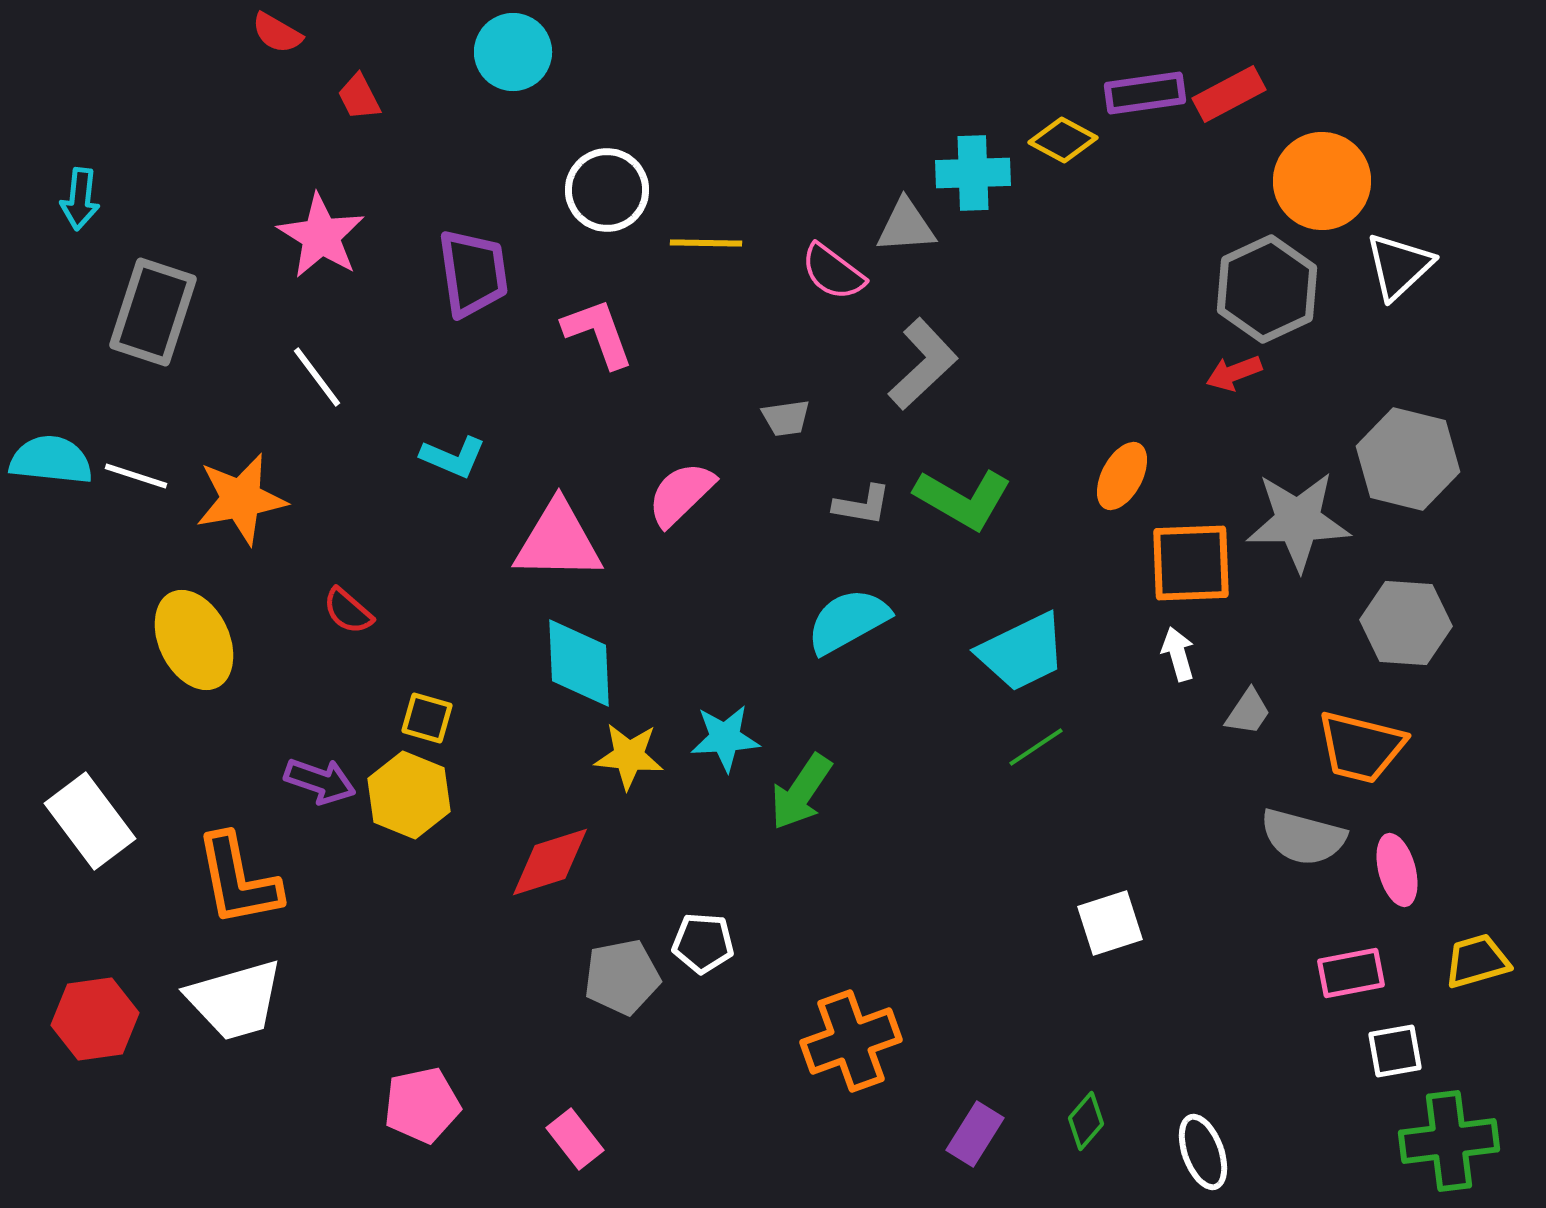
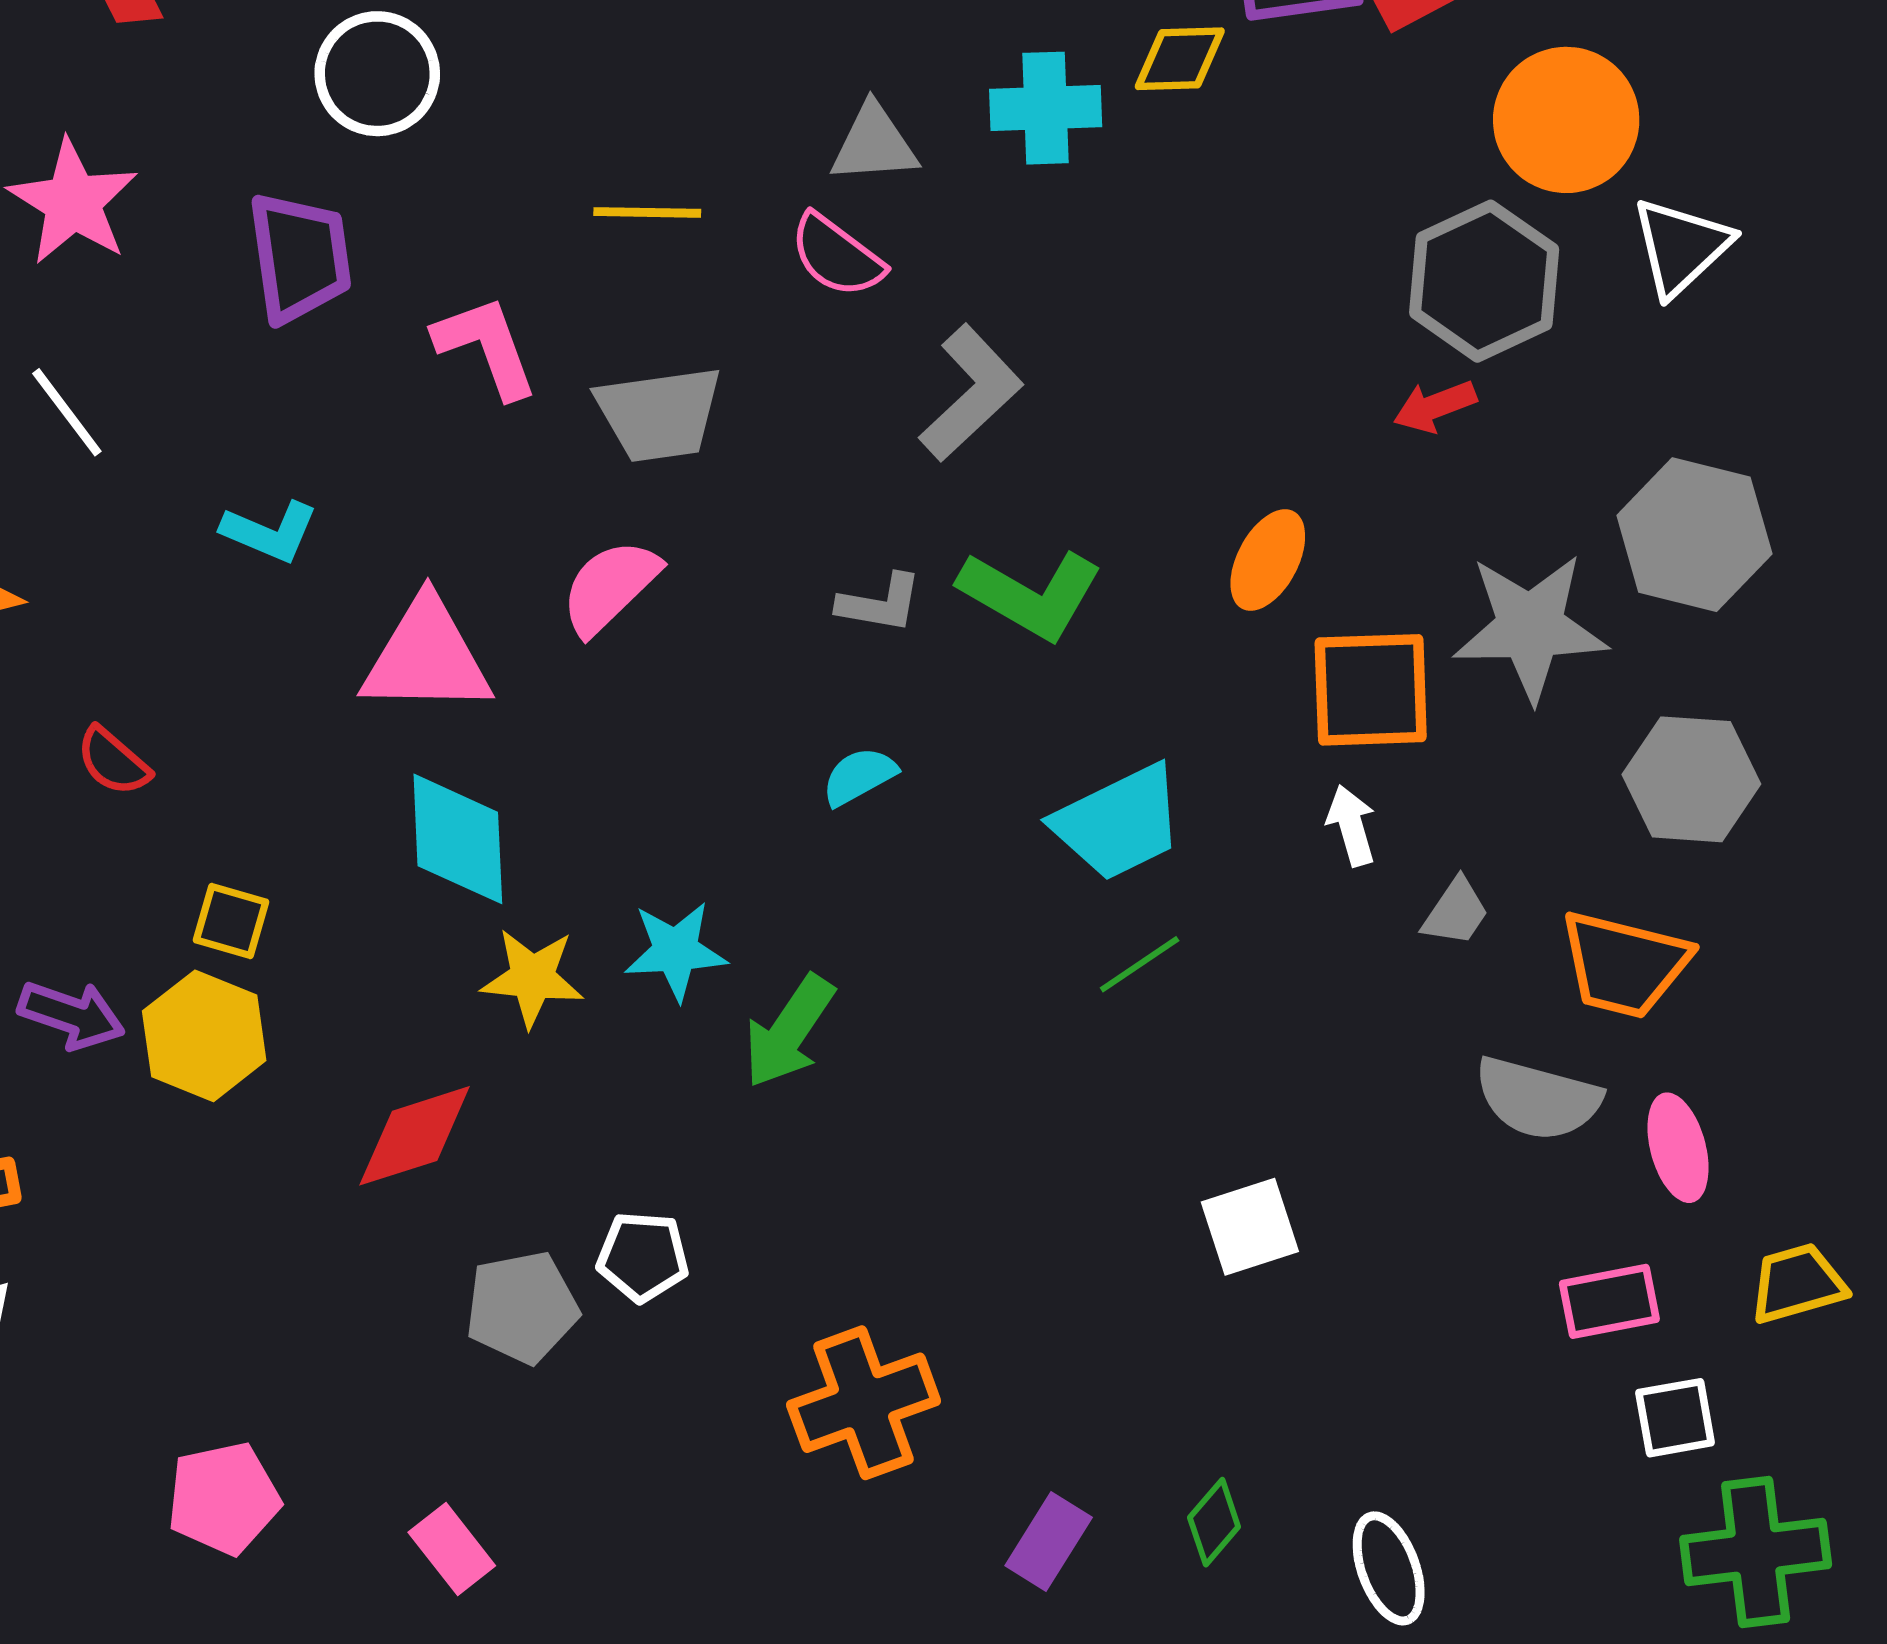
yellow diamond: (1063, 140) -> (1180, 59), turned -30
white circle: (607, 190) -> (377, 74), moved
gray triangle: (906, 226) -> (874, 144), moved
gray trapezoid: (786, 418) -> (659, 414), moved, size x1.8
cyan semicircle: (848, 621) -> (859, 776), size x0.6

